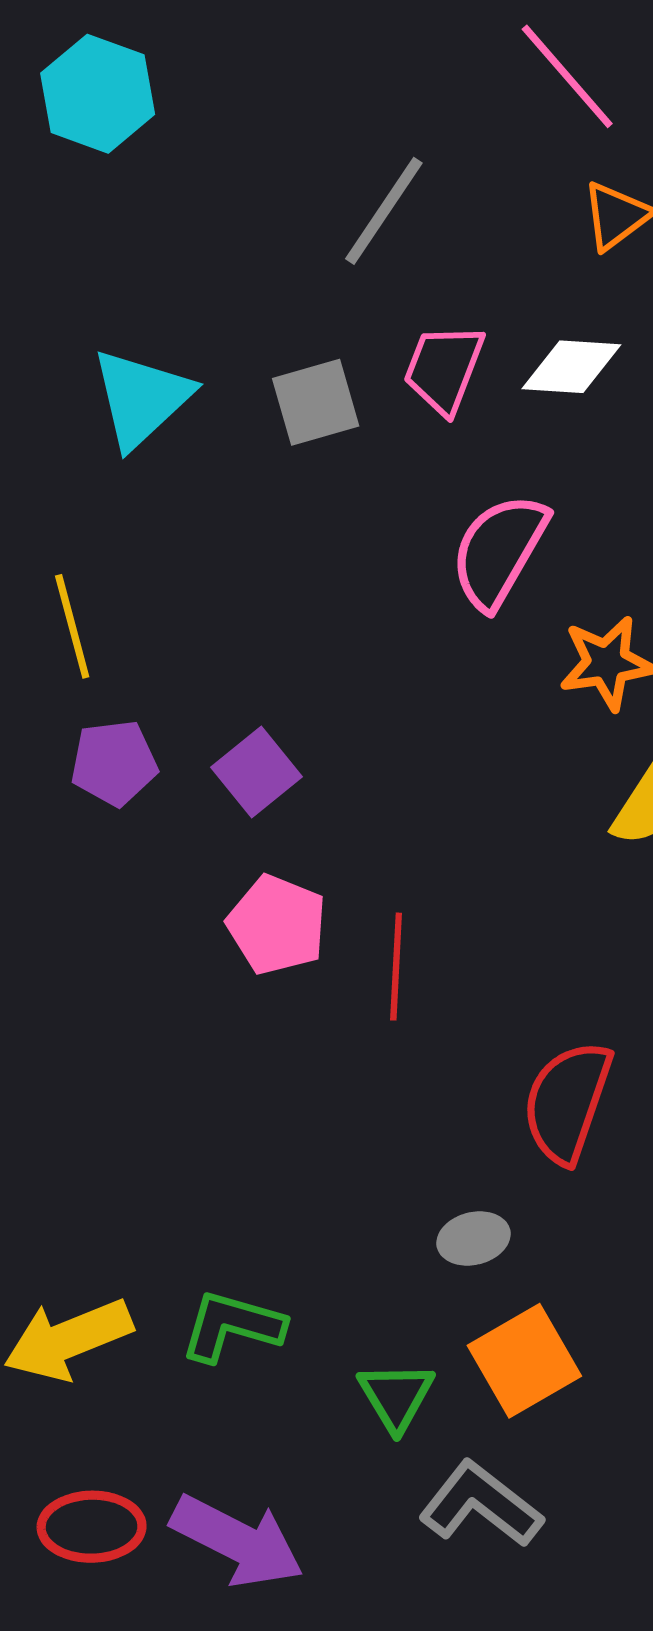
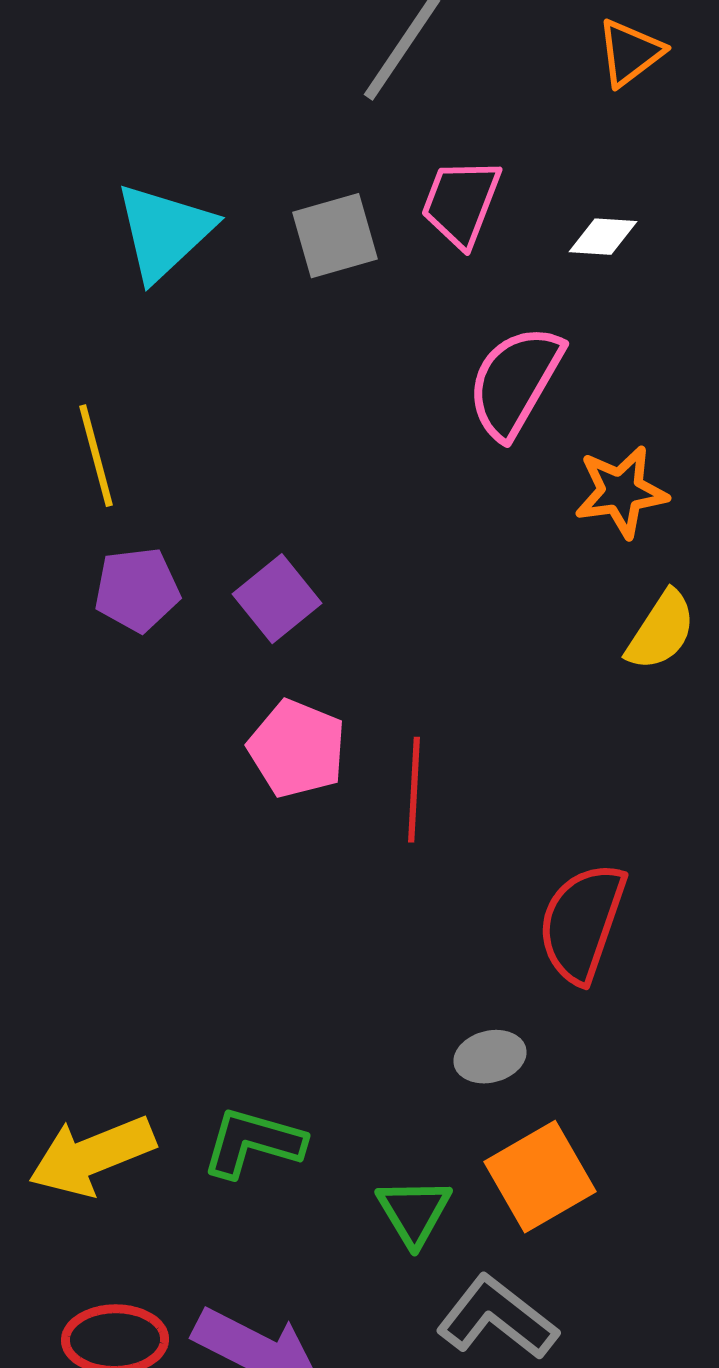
white diamond: (571, 367) -> (603, 237), moved, size x0.7

